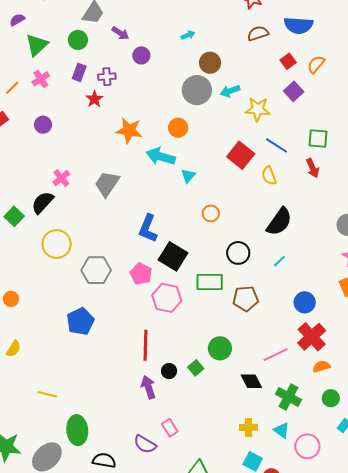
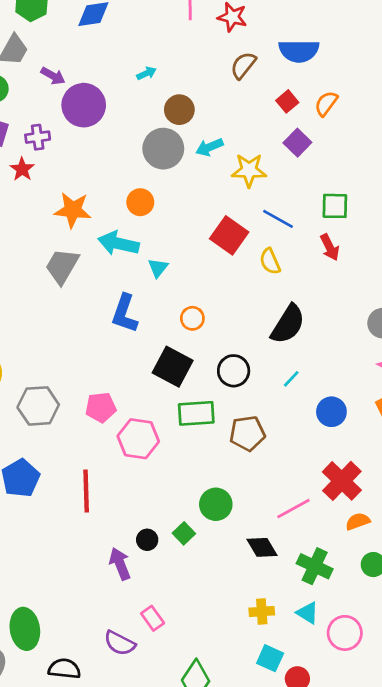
brown semicircle: (258, 33) -> (243, 65), turned -30
purple circle: (141, 55) -> (84, 105), size x1.8
gray trapezoid: (107, 184) -> (62, 266), moved
blue L-shape: (148, 228) -> (125, 314), moved
black square: (173, 256) -> (173, 367), moved
pink pentagon: (141, 274) -> (101, 407), turned -30
blue circle: (305, 302) -> (331, 412), moved
red line: (146, 345) -> (86, 491), moved

